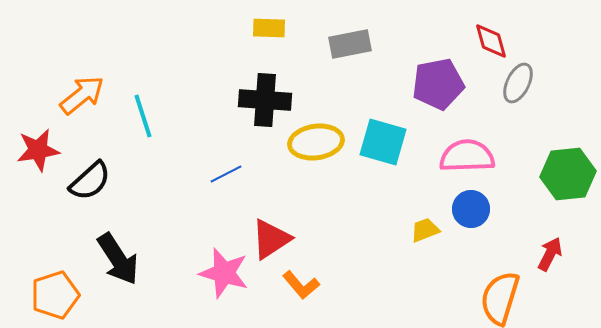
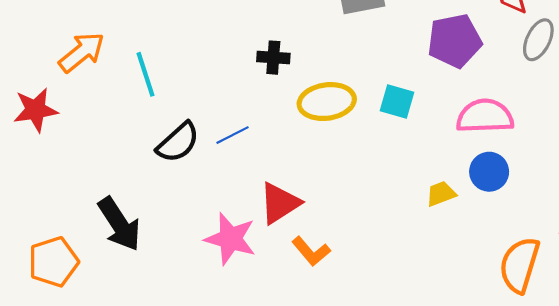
black cross: (265, 100) -> (273, 58), size x0.6
cyan square: (383, 142) -> (397, 102), size x0.7
black semicircle: (90, 181) -> (178, 142), moved

